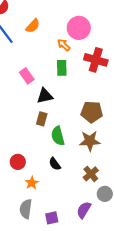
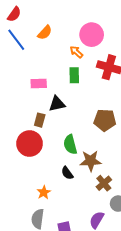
pink rectangle: (27, 76) -> (39, 83), turned -56
brown rectangle: (42, 119) -> (40, 120), moved
brown star: (90, 141) -> (91, 161), moved
red circle: (18, 162) -> (30, 144), moved, size x1.6

